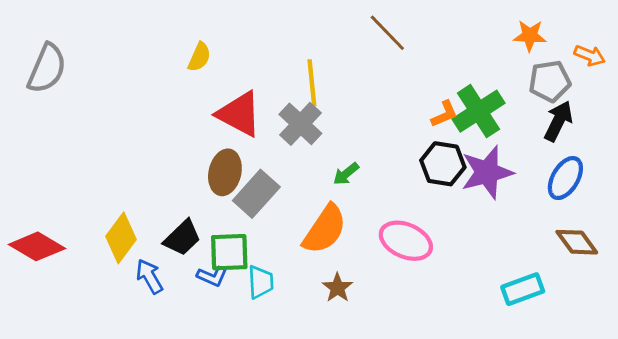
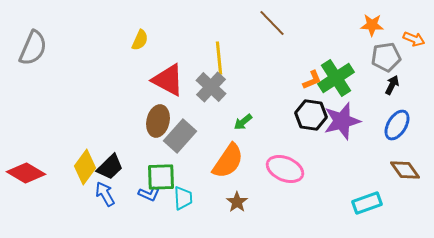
black arrow: (558, 121) -> (392, 85), size x0.7
black trapezoid: (182, 238) -> (110, 167), moved

